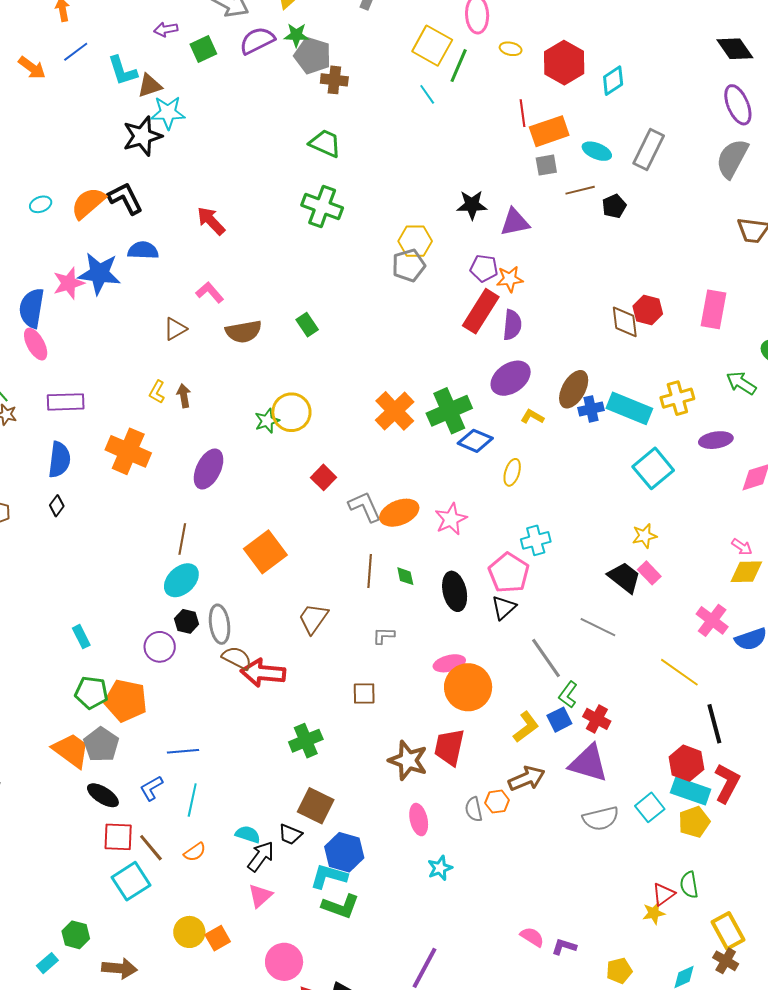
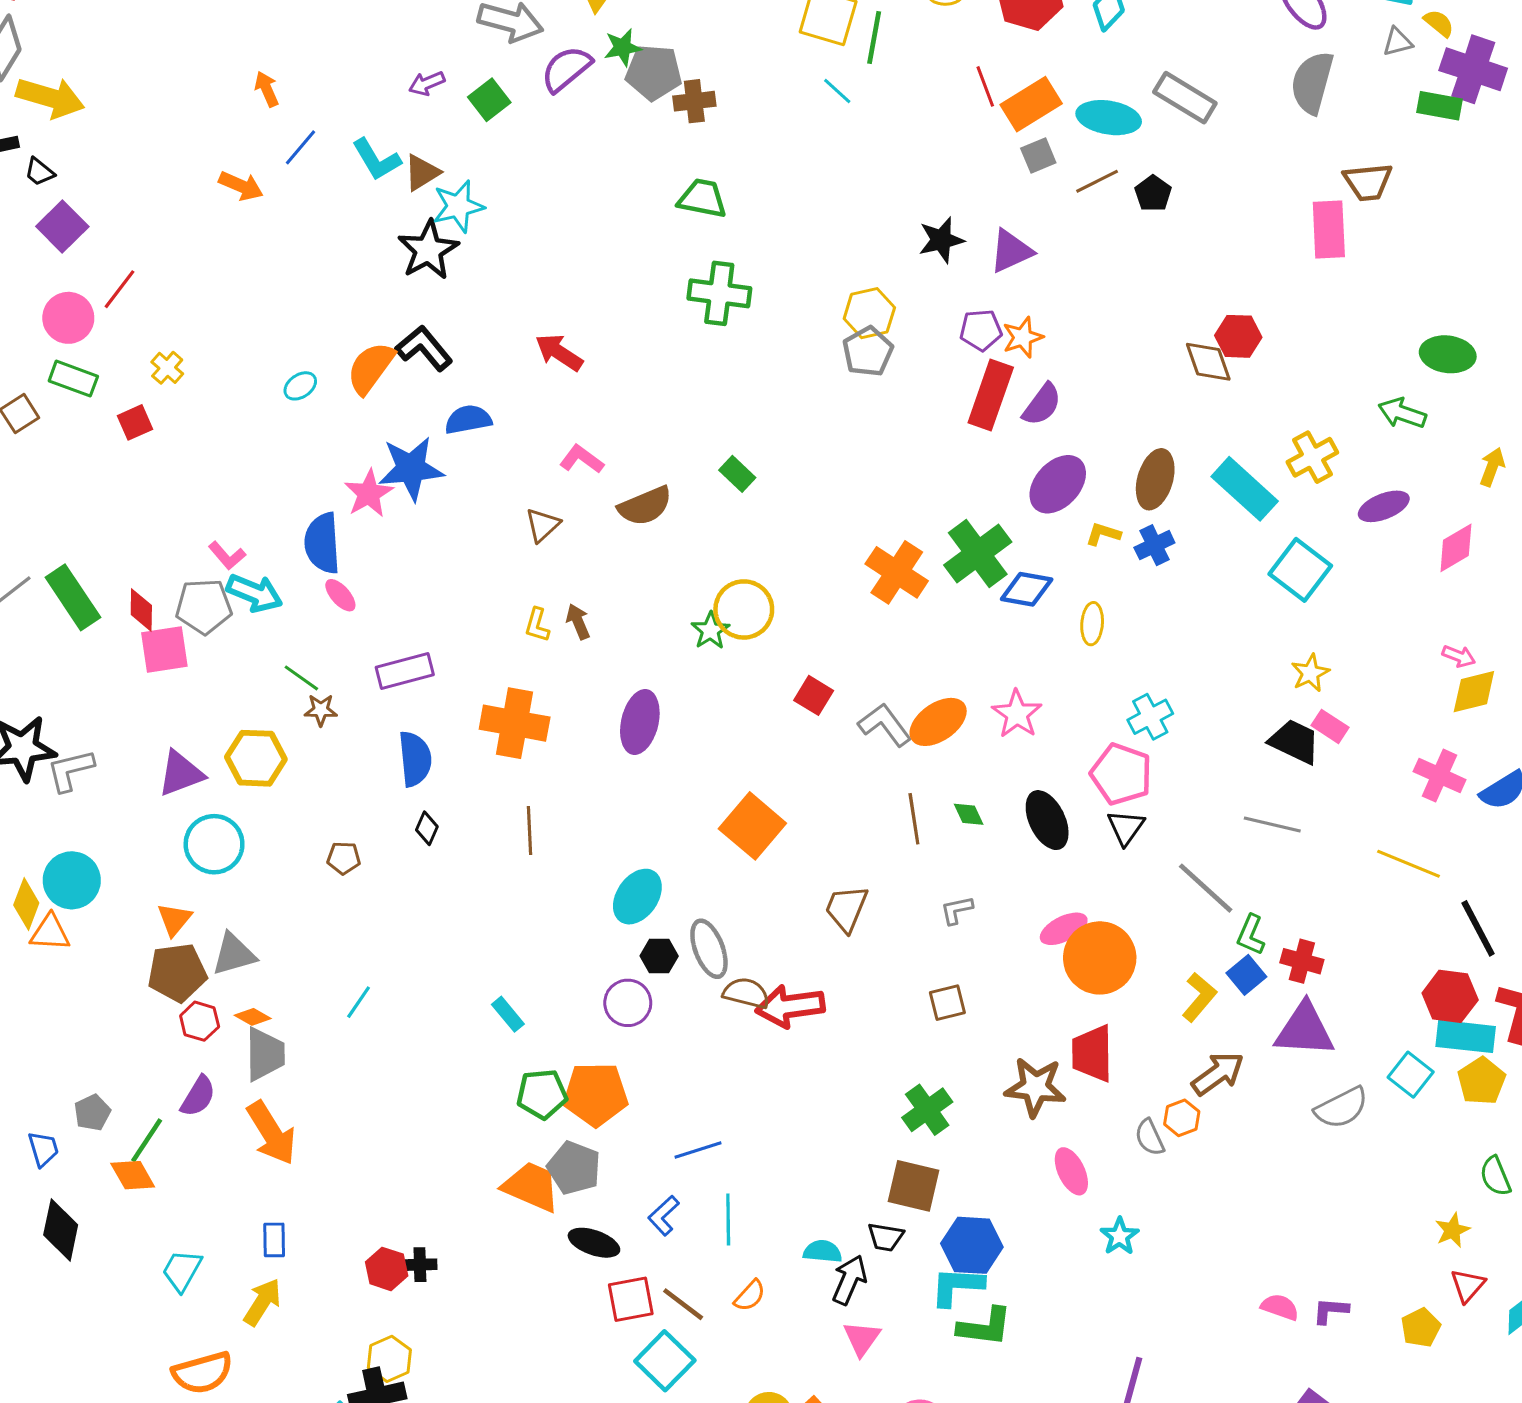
gray rectangle: (649, 149) -> (1185, 98), turned -72
cyan ellipse: (597, 151) -> (1109, 118), size x1.4
pink rectangle: (713, 309) -> (1329, 229), moved
purple semicircle: (512, 325) -> (1042, 404), turned 44
pink ellipse: (36, 344) -> (340, 595), size x0.7
cyan rectangle: (629, 408) -> (1245, 489), turned 33
blue cross: (591, 409) -> (1154, 545), moved
brown line: (182, 539) -> (529, 830), moved
green cross: (306, 741) -> (927, 1110), moved
red triangle: (664, 894) -> (1468, 1286), moved

